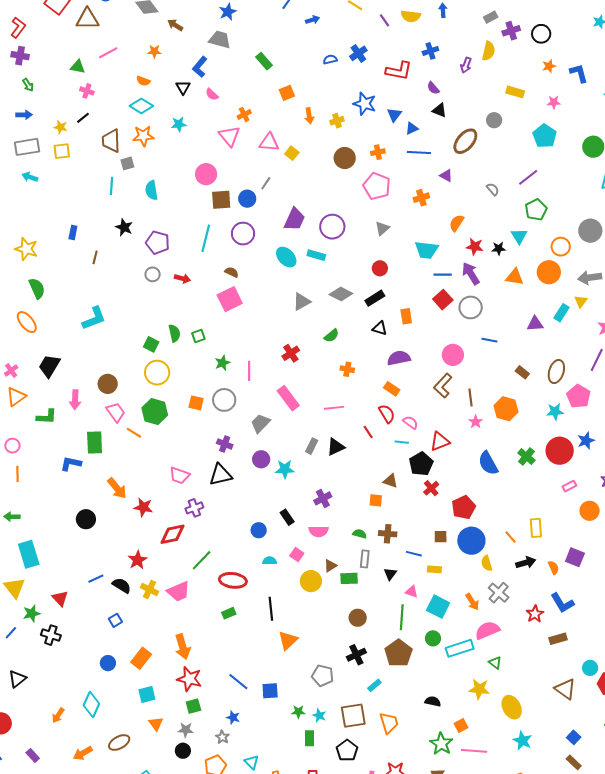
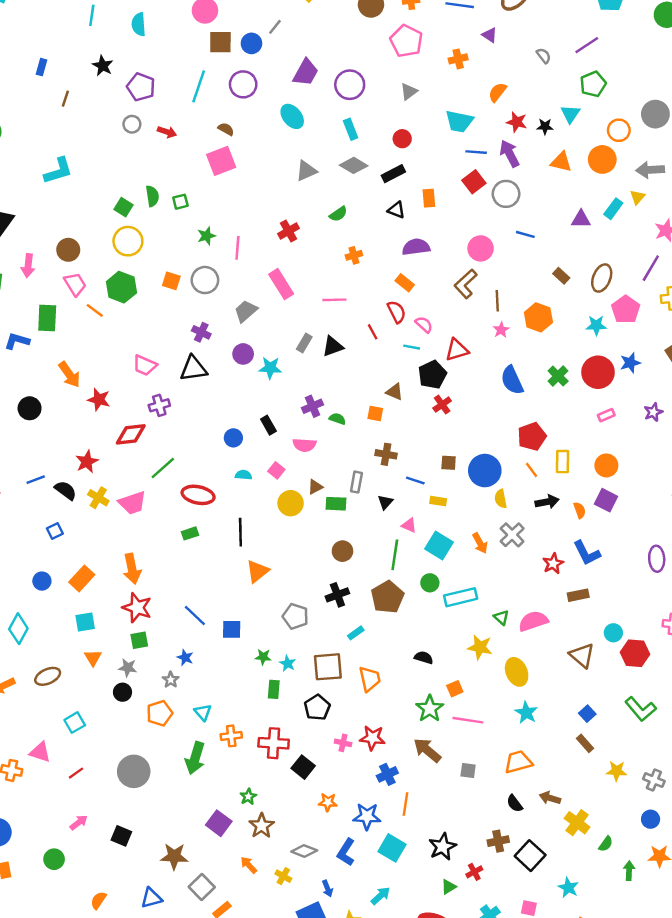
cyan rectangle: (316, 255) -> (351, 129), moved, turned 48
orange cross: (347, 369) -> (354, 255), turned -32
red pentagon: (464, 507) -> (532, 436), moved
orange circle: (590, 511) -> (606, 465), moved
green semicircle: (360, 534) -> (337, 419), moved
pink semicircle: (487, 630) -> (533, 621), moved

